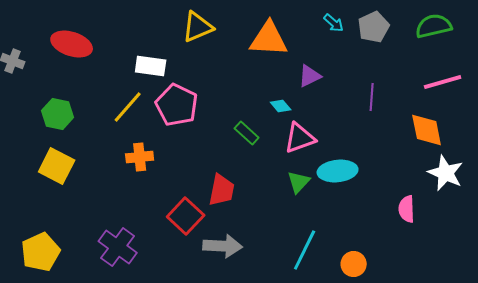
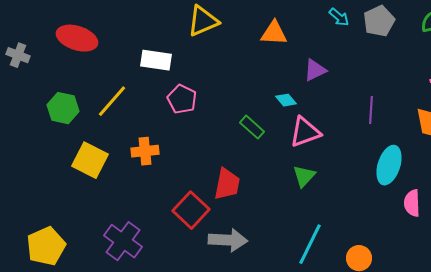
orange triangle: (269, 39) -> (274, 33), size x0.7
purple line: (372, 97) -> (371, 110), moved
pink pentagon: (177, 105) -> (182, 99), size x0.7
yellow line: (128, 107) -> (112, 101), moved
yellow square: (57, 166) -> (90, 160), moved
cyan ellipse: (338, 171) -> (389, 165), moved, turned -66

